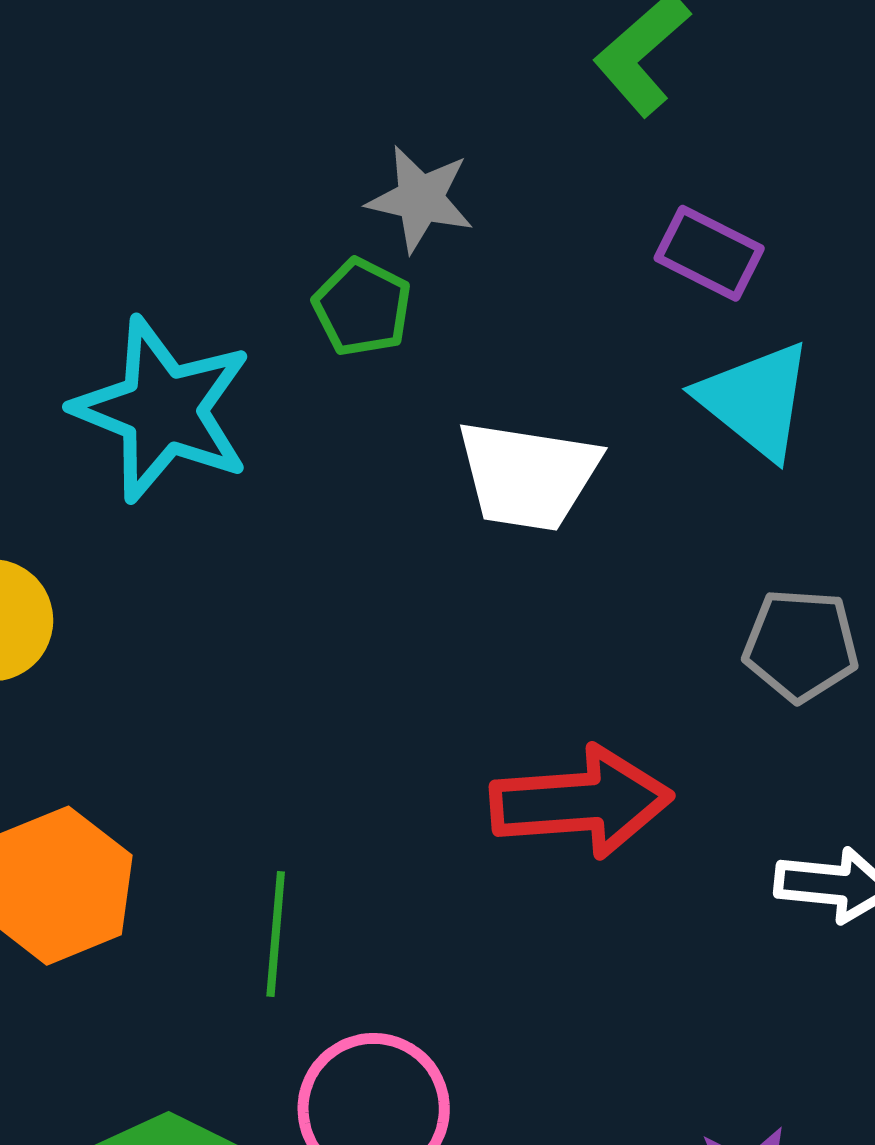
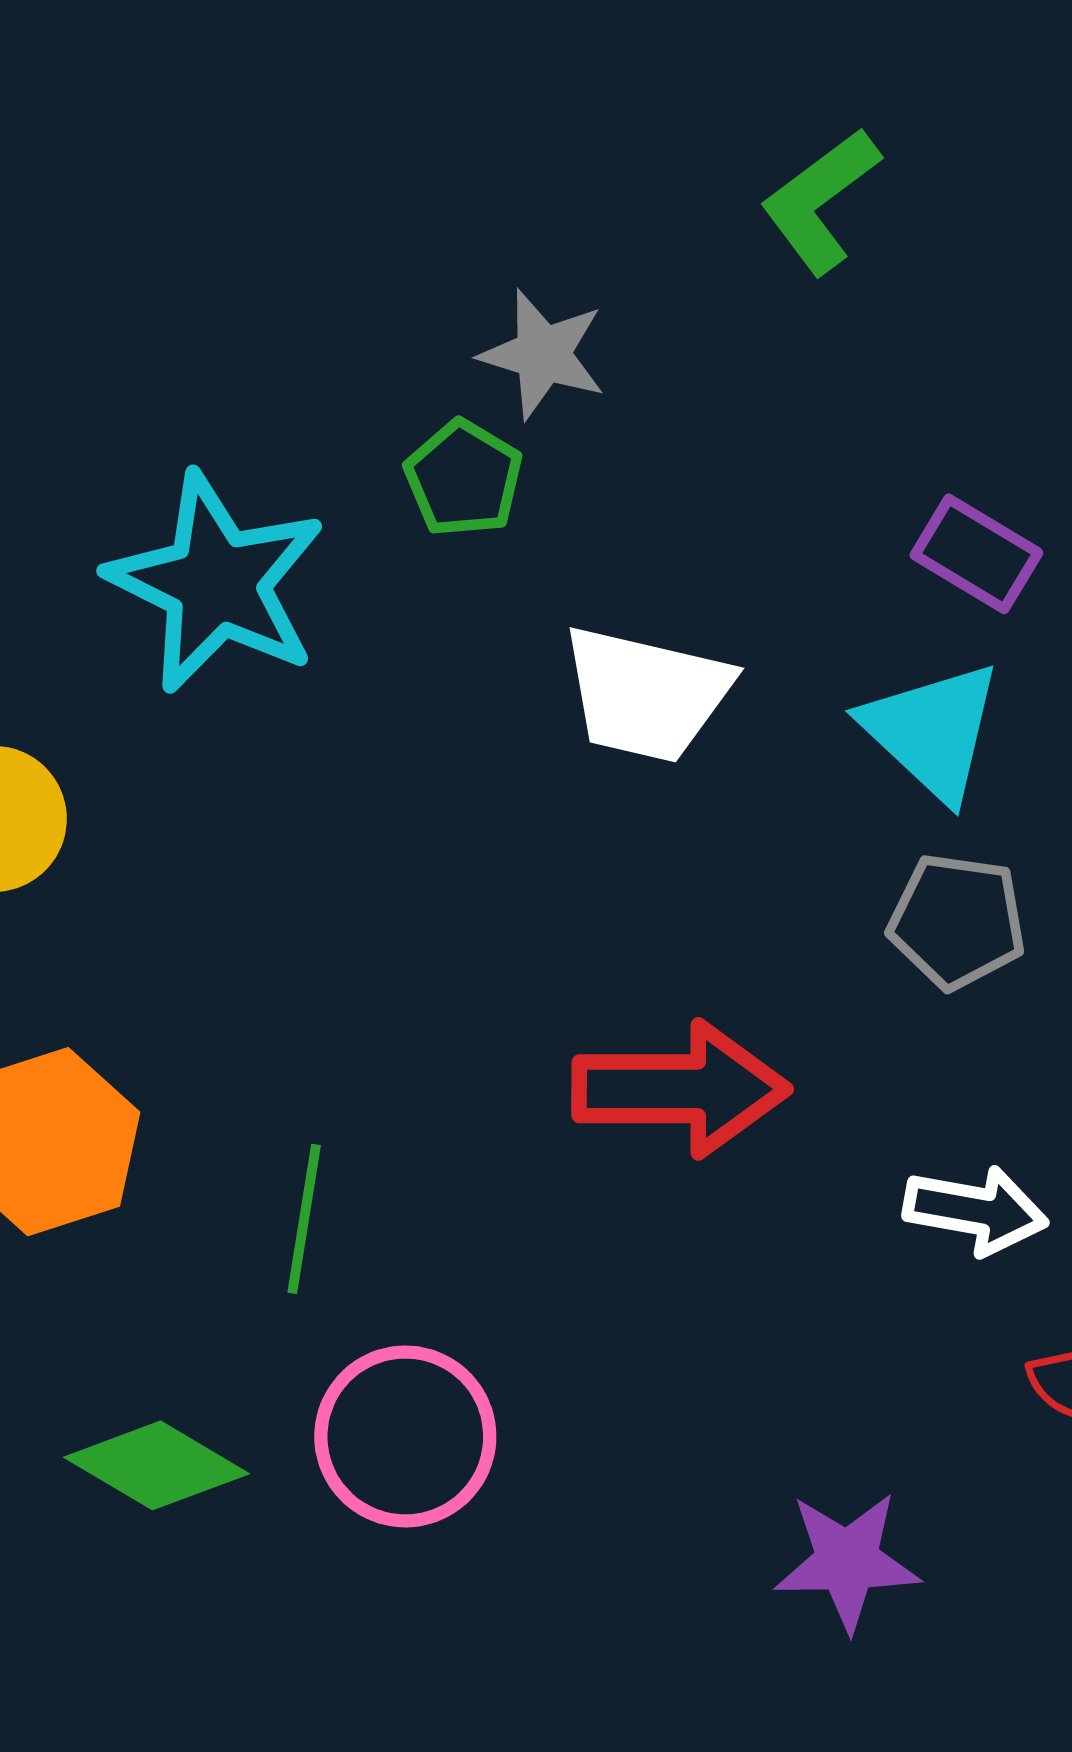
purple rectangle: (709, 253) -> (976, 554), moved
cyan triangle: (755, 400) -> (932, 731), moved

